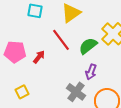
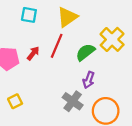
red line: (61, 40) -> (57, 46), turned 60
red arrow: (39, 57) -> (33, 53), moved

